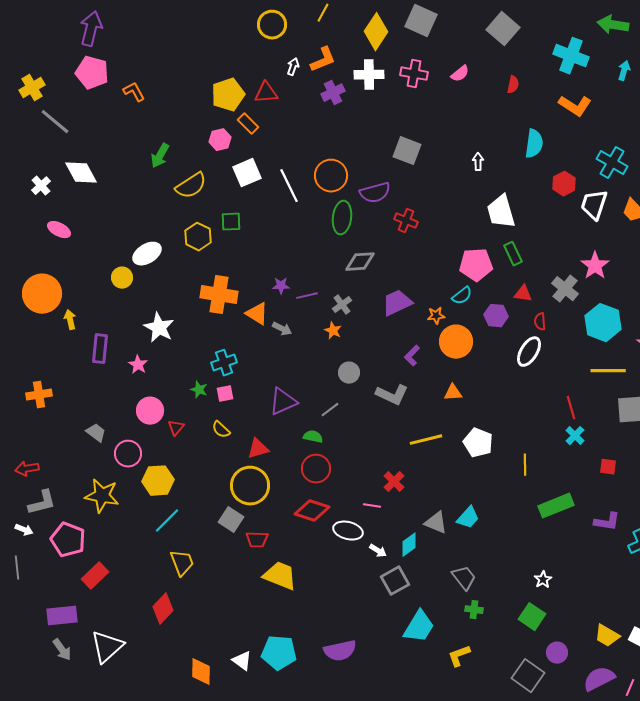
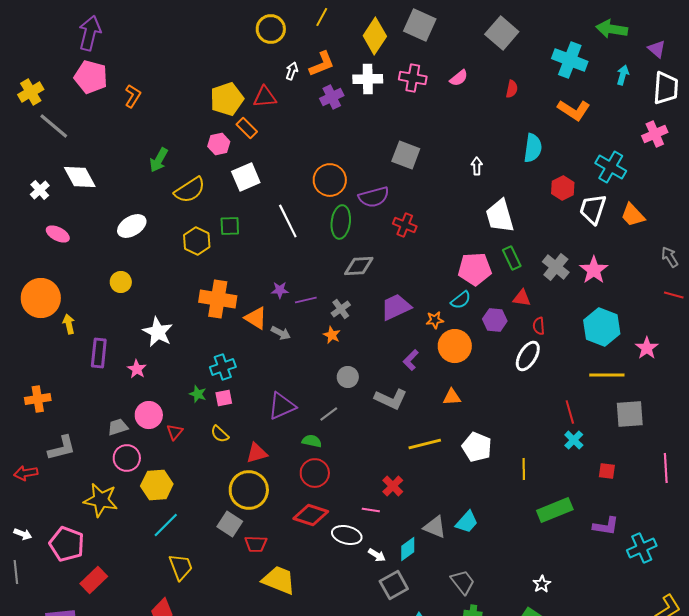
orange L-shape: (134, 92) -> (133, 96), turned 60
white line: (289, 186) -> (288, 221), moved
white ellipse: (147, 254) -> (132, 226), moved
gray cross: (565, 289) -> (556, 267), moved
gray trapezoid: (96, 433) -> (118, 427), moved, turned -55
gray L-shape: (42, 503) -> (62, 448), moved

